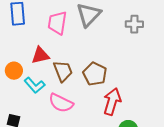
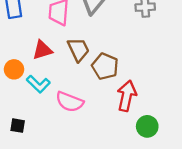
brown trapezoid: (63, 71) -> (78, 50), moved

